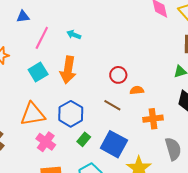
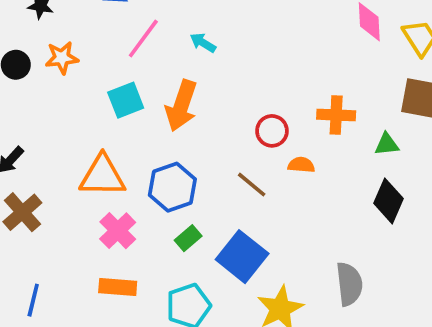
orange cross: (153, 119) -> (336, 115), moved

